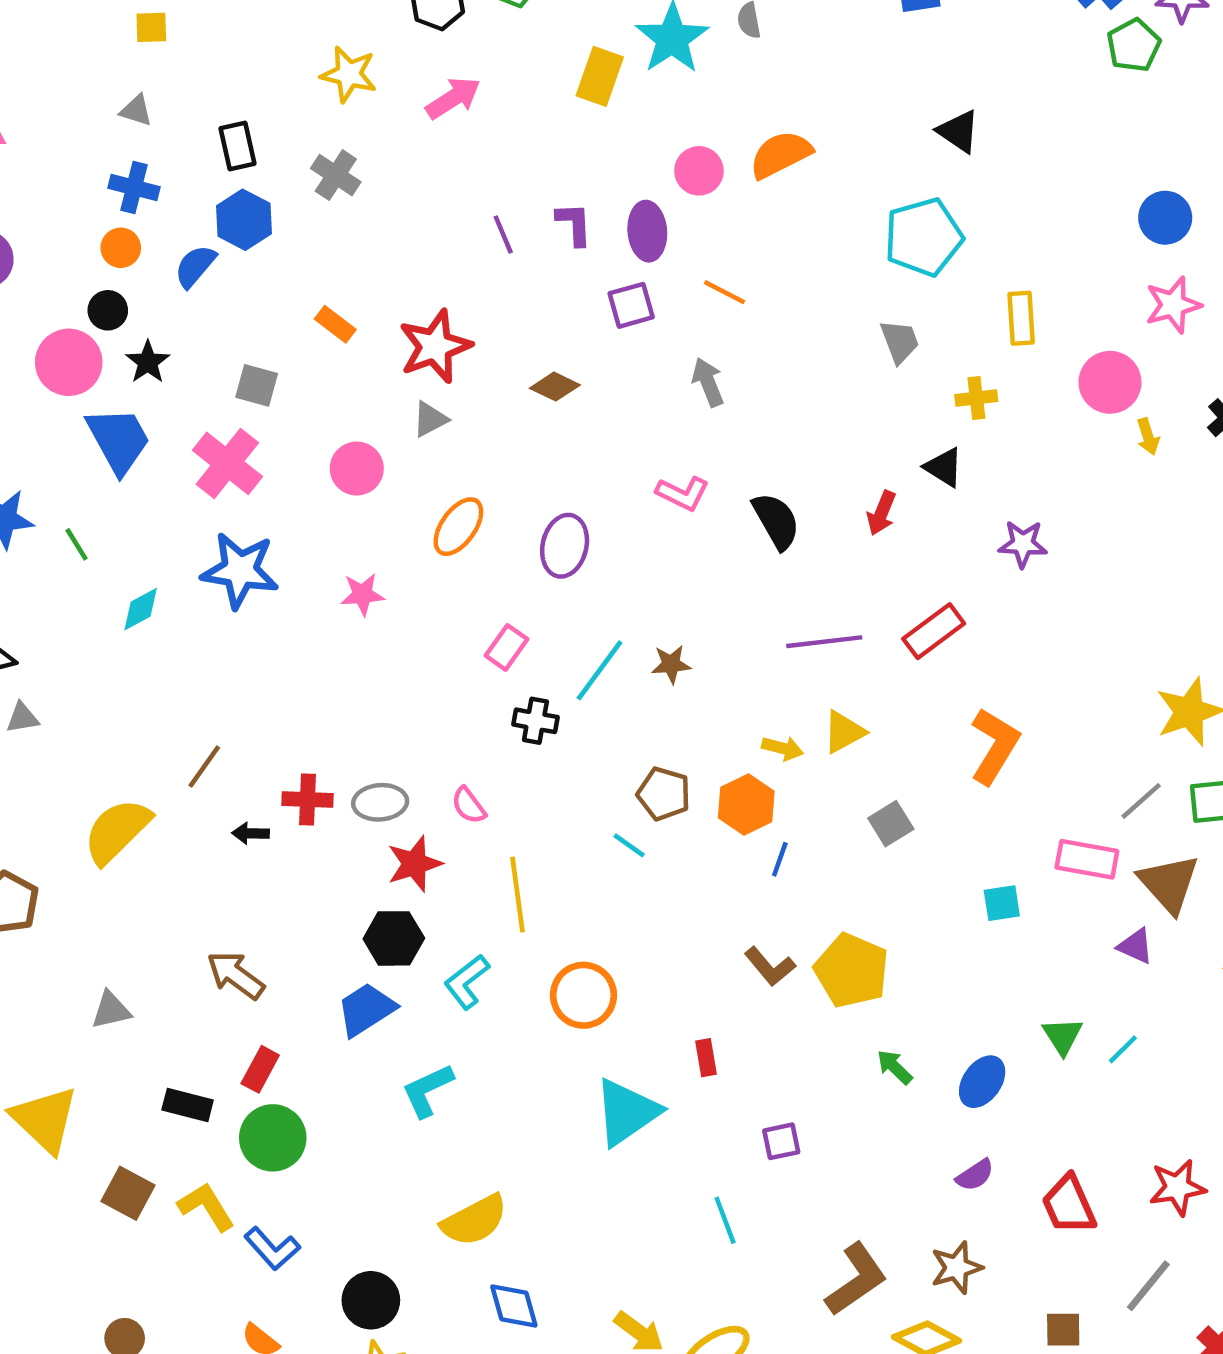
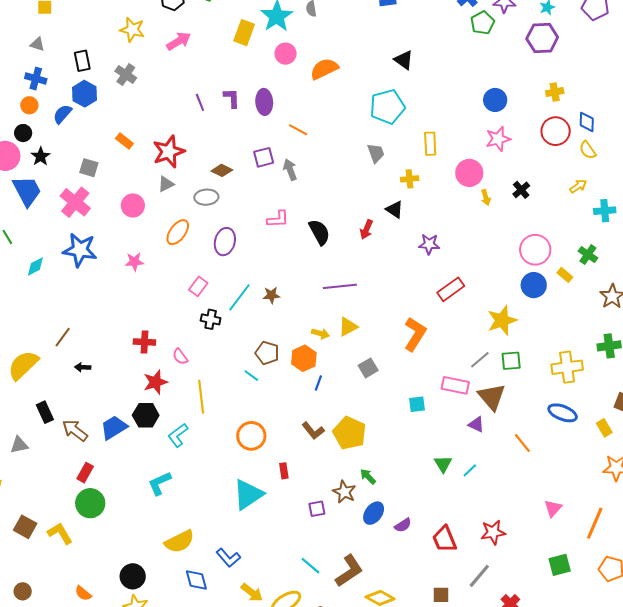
pink circle: (699, 171) -> (286, 54), moved
purple square: (631, 305) -> (264, 157), moved
pink L-shape: (683, 493) -> (278, 219), turned -30
red rectangle: (934, 631) -> (451, 289), moved
red cross: (308, 800) -> (144, 342), moved
gray ellipse: (380, 802) -> (206, 197), moved
orange circle: (583, 995) -> (251, 436), moved
blue trapezoid: (366, 1009) -> (114, 427), moved
blue ellipse: (982, 1082) -> (374, 513), moved
black rectangle: (188, 1105) -> (45, 412), moved, turned 50
cyan line: (725, 1220) -> (310, 566), moved, turned -30
blue L-shape: (272, 1249) -> (228, 558), moved
brown star: (957, 1268) -> (344, 492), moved, turned -30

